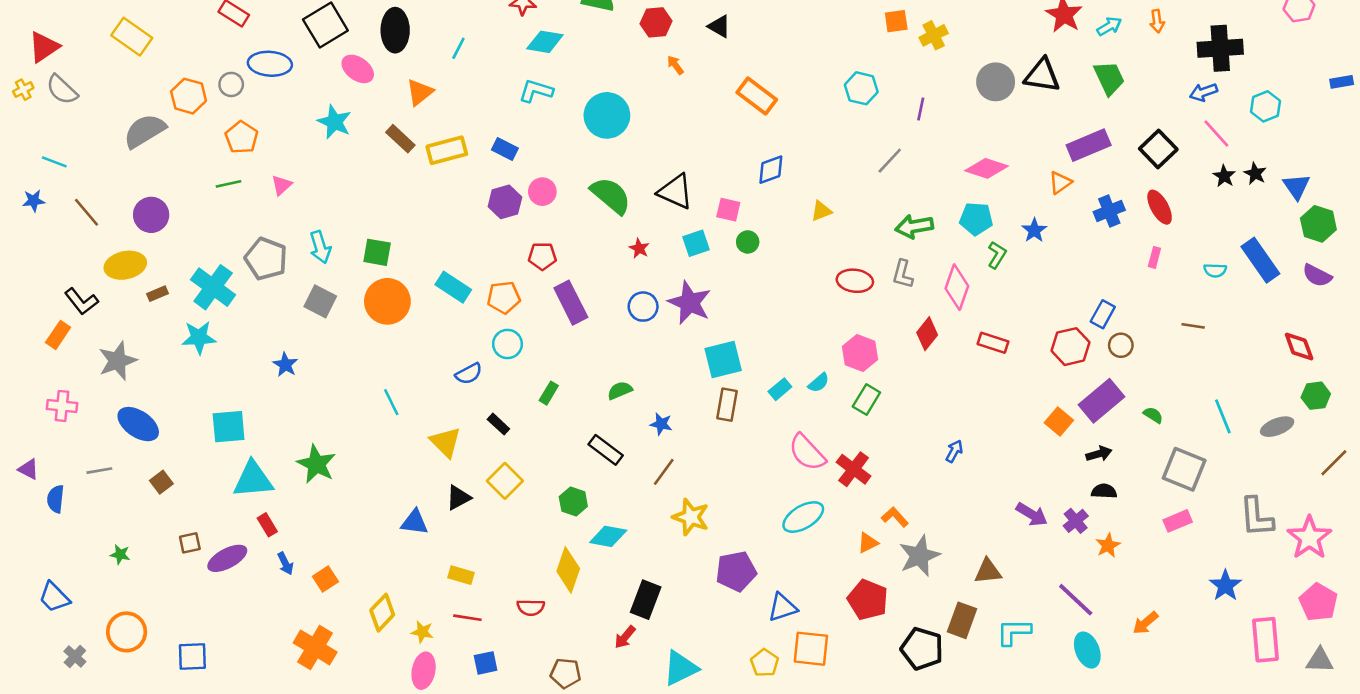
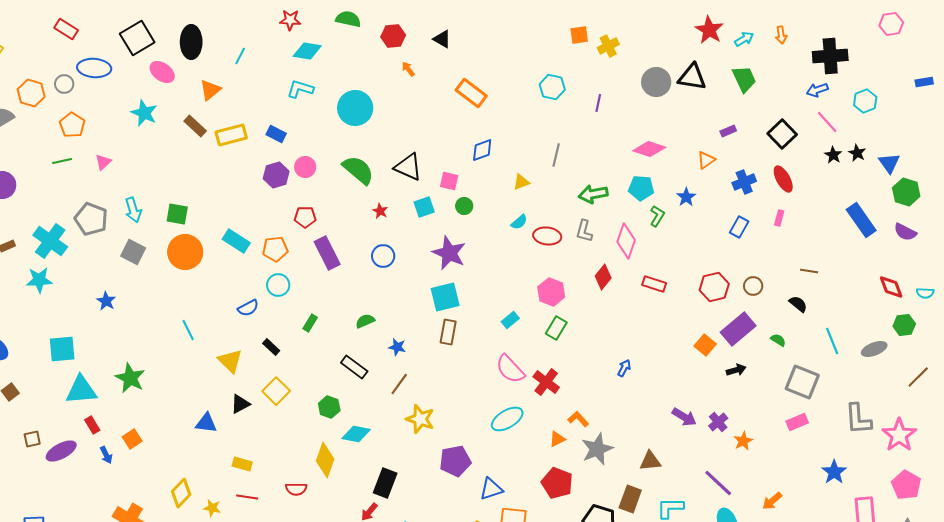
purple rectangle: (1089, 145) -> (728, 131), size x0.5
gray line: (890, 161) -> (556, 155), moved, turned -30
cyan semicircle: (1215, 270) -> (925, 293), moved
purple star: (690, 303) -> (449, 253), moved
blue rectangle: (1103, 314) -> (739, 227), moved
cyan semicircle: (819, 383) -> (519, 222), moved
cyan rectangle: (780, 389) -> (510, 320), moved
black semicircle: (1104, 491) -> (798, 304), moved, turned 36
orange square: (325, 579) -> (132, 439), moved

